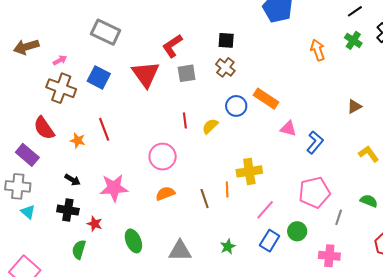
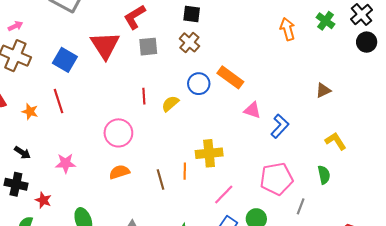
blue square: (99, 77) -> (65, 60), moved
pink star: (114, 188) -> (66, 163), size x0.7
green semicircle: (369, 201) -> (324, 175), moved, turned 54

